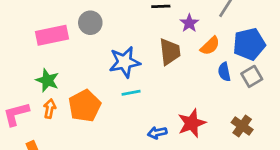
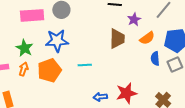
blue star: (125, 62) -> (57, 41), moved

